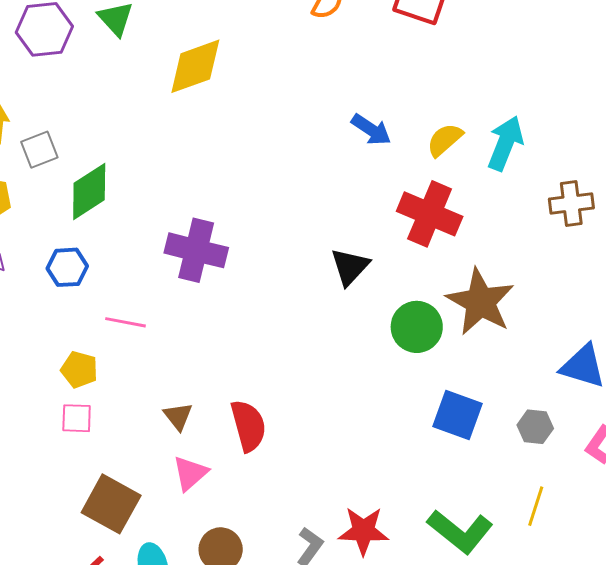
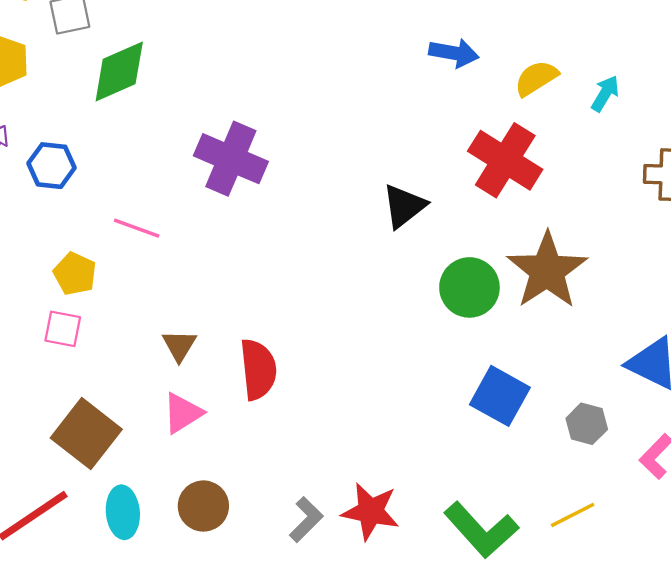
blue arrow: (371, 130) -> (454, 53), turned -33
cyan arrow: (505, 143) -> (605, 93), size x0.6
blue hexagon: (67, 267) -> (51, 166), moved
yellow line: (536, 506) -> (573, 515), turned 36

